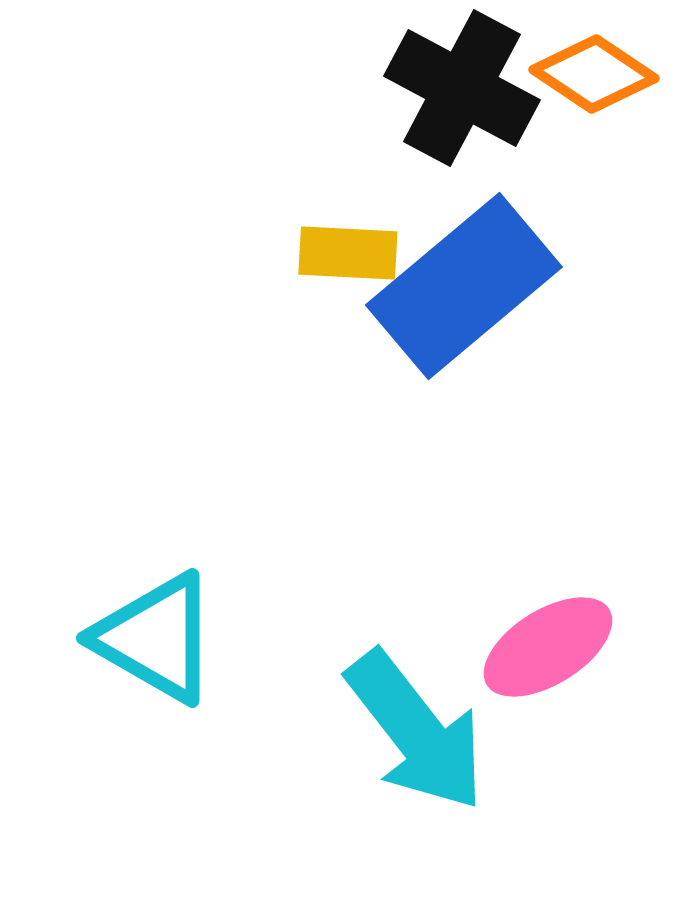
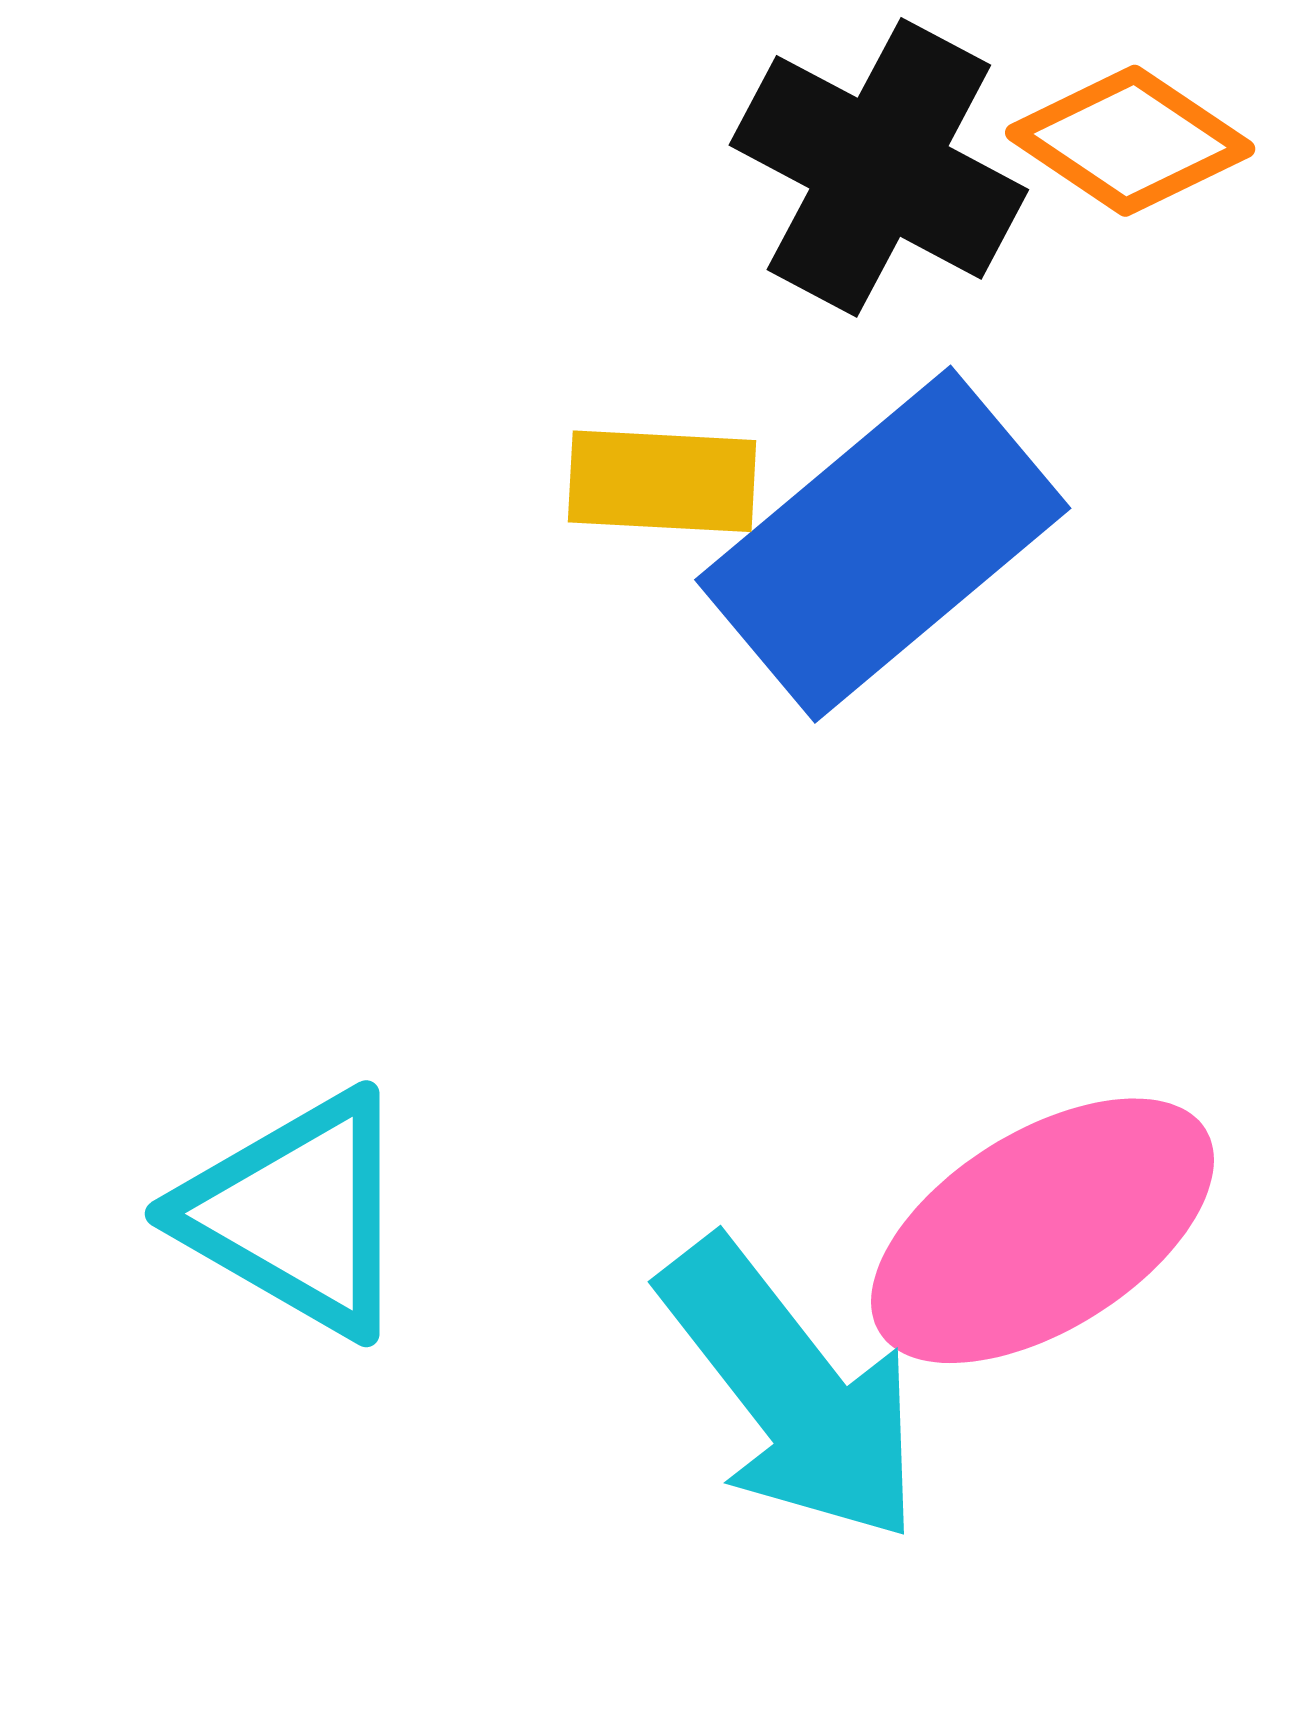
pink ellipse: (548, 647) -> (1043, 1231), size x1.4

